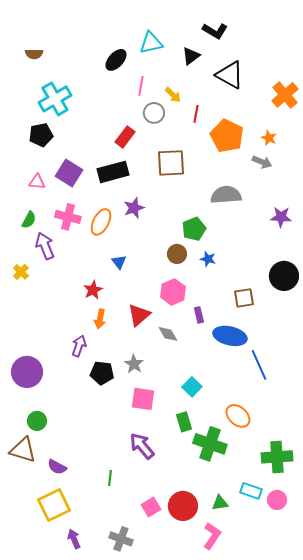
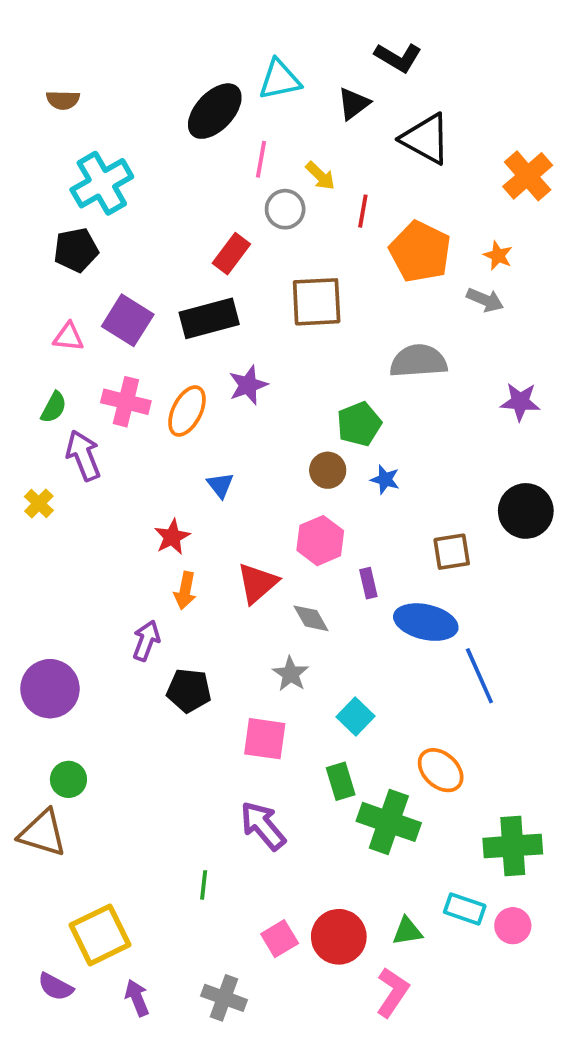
black ellipse: (116, 60) -> (215, 111), size x1.4
gray star: (134, 364) -> (291, 674), moved
purple semicircle: (57, 467) -> (56, 987), moved

